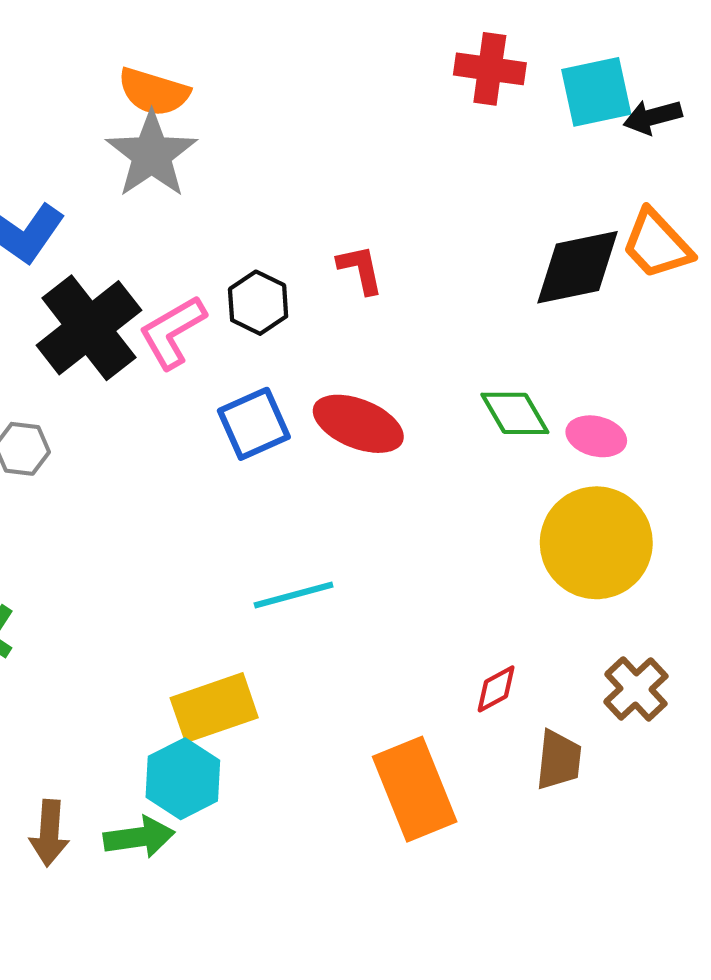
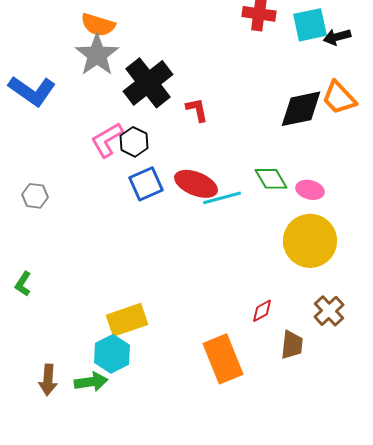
black hexagon: (258, 303) -> (134, 142), moved
black cross: (89, 328) -> (148, 83), moved
cyan line: (294, 595) -> (222, 198), moved

